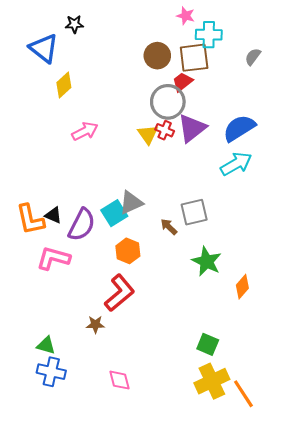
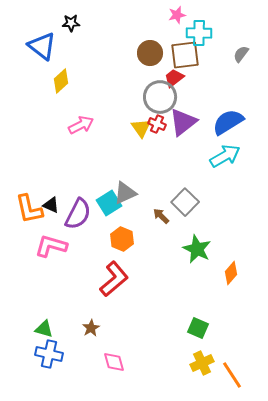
pink star: (186, 16) -> (177, 15), turned -30
gray square: (194, 212) -> (185, 202), turned -32
brown star: (95, 324) -> (91, 328), moved, turned -30
yellow cross: (212, 381) -> (202, 363), size x0.7

